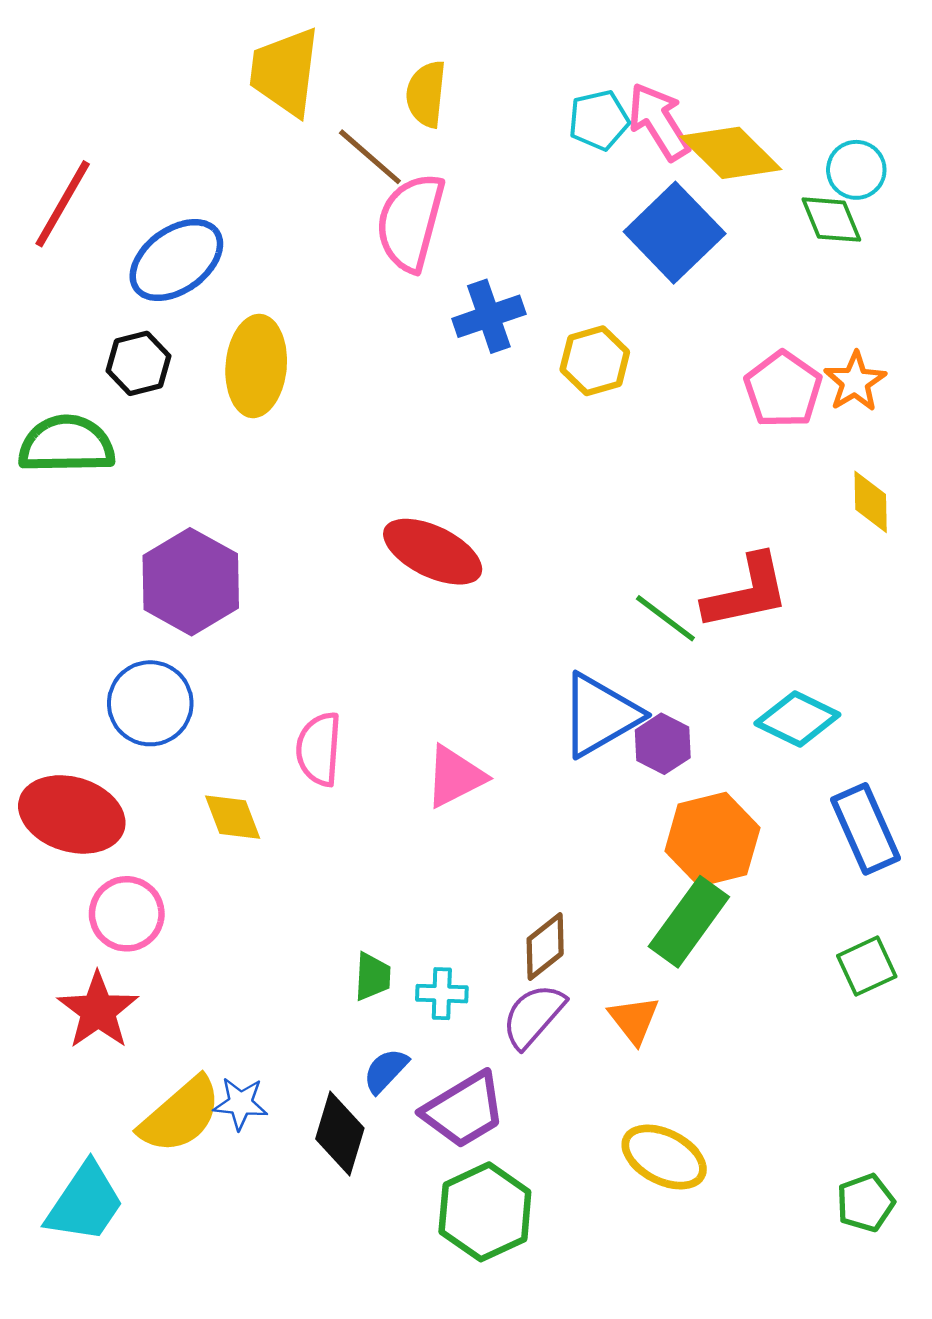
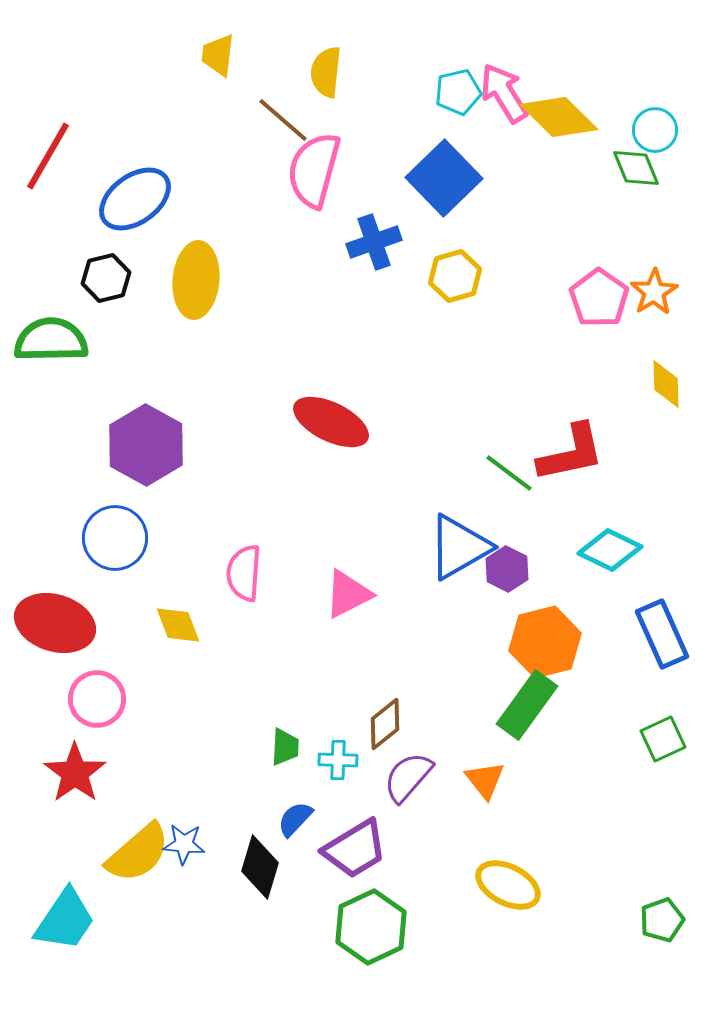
yellow trapezoid: (285, 72) -> (218, 55), size x0.6
blue square: (675, 233) -> (444, 178), moved
brown diamond: (545, 946) -> (385, 724), moved

